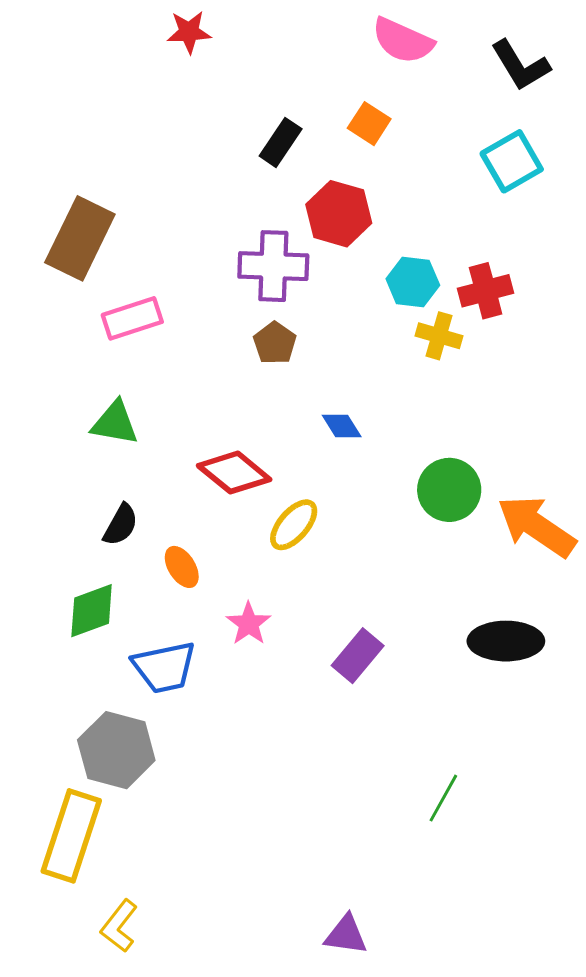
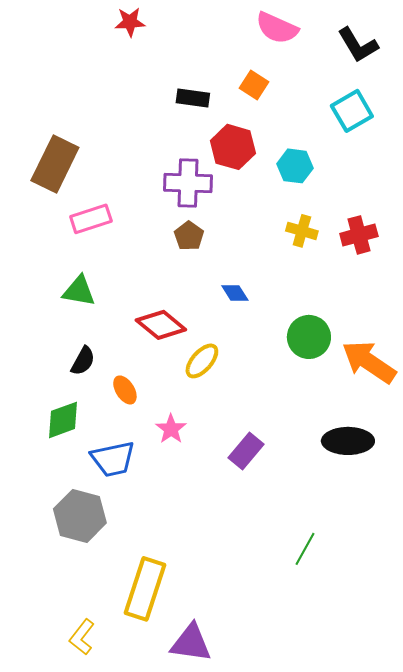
black rectangle: (281, 142) -> (193, 98), turned 64
cyan hexagon: (413, 282) -> (295, 166), moved
red cross: (486, 291) -> (359, 235), moved
yellow rectangle: (71, 836) -> (145, 589), moved
purple triangle: (346, 935) -> (191, 643), moved, size x1.4

